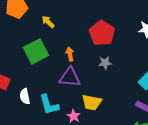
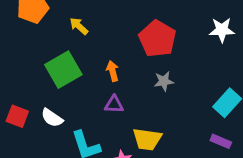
purple triangle: (70, 77) -> (114, 104), size x0.6
white semicircle: (25, 96) -> (52, 118), moved, turned -42

